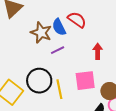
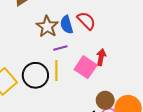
pink square: (85, 81) -> (86, 67), moved, turned 30
yellow line: (59, 89) -> (56, 70), moved

